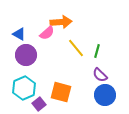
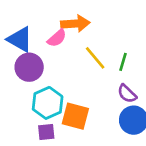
blue triangle: (19, 34) -> (20, 39), size x1.5
cyan hexagon: (24, 88) -> (48, 103), moved
purple square: (39, 104) -> (46, 132), turned 32

